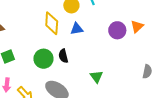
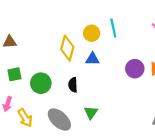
green circle: (43, 59) -> (41, 83), moved
green triangle: (96, 77) -> (91, 113), moved

